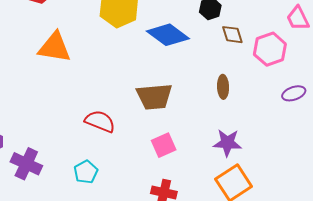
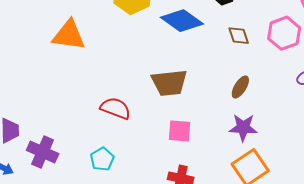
brown diamond: (232, 35) -> (239, 36), moved
brown ellipse: (223, 87) -> (240, 87), moved, turned 35
pink square: (164, 145) -> (179, 131), turned 30

